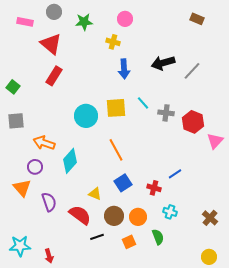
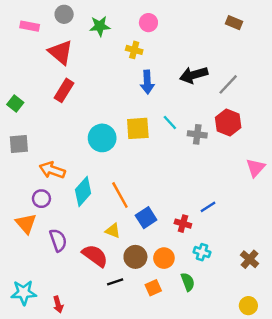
red hexagon: (193, 122) -> (228, 122), moved
orange line: (116, 150) -> (120, 195), moved

